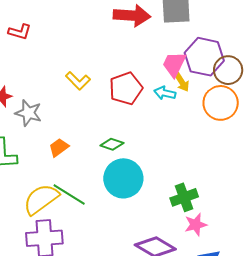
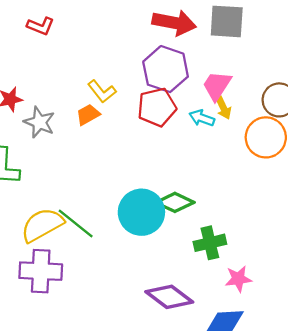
purple hexagon: (204, 57) -> (166, 69), moved
green diamond: (112, 144) -> (175, 202), moved, size x1.4
orange trapezoid: (59, 147) -> (88, 115), moved
pink star: (196, 225) -> (238, 279), moved

